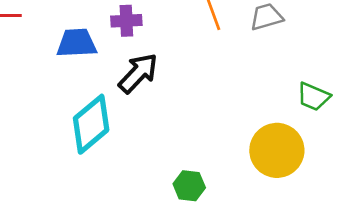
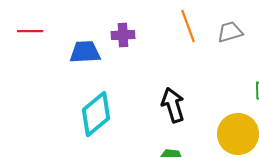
black arrow: (138, 73) -> (173, 105), moved, turned -60

